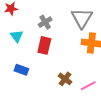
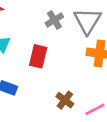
gray cross: (45, 22) -> (54, 20), moved

